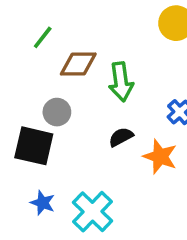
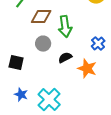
gray circle: (57, 112) -> (43, 44), moved
black square: (34, 146) -> (16, 63), size x0.7

